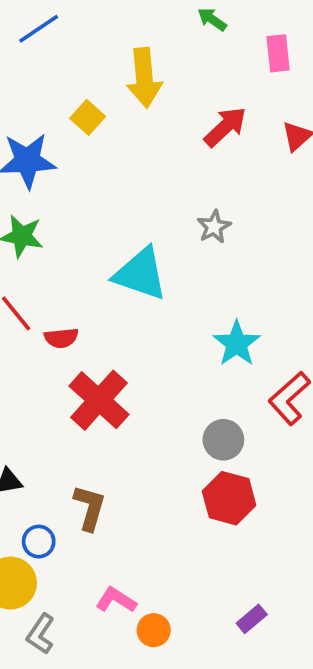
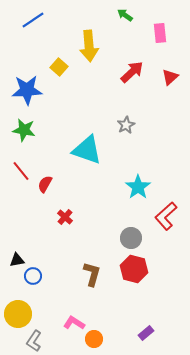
red semicircle: (61, 338) -> (45, 184), turned 126
red cross: (99, 400) -> (65, 217), size x0.5
brown L-shape: (90, 508) -> (92, 274), moved
blue circle: (39, 542) -> (33, 276), moved

